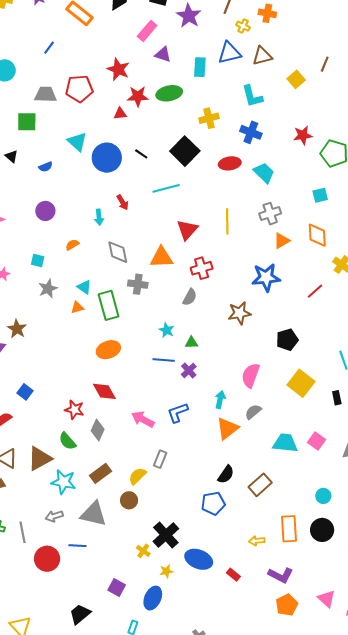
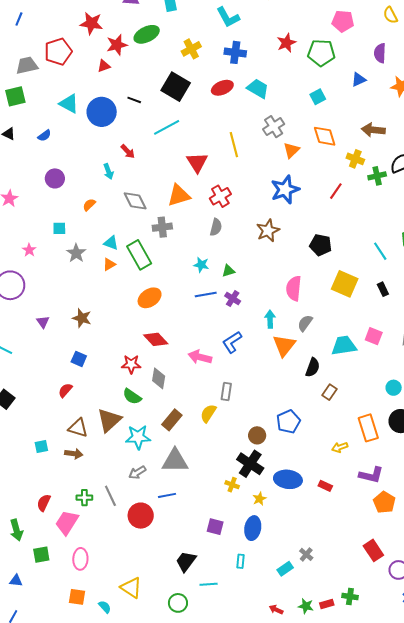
brown star: (17, 329) -> (82, 318), moved
black pentagon: (287, 340) -> (321, 245), turned -30
black semicircle: (226, 474) -> (313, 367), moved
brown rectangle: (260, 485) -> (330, 392), size x0.7
brown circle: (129, 500) -> (257, 435), moved

